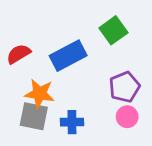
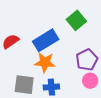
orange star: (40, 94) -> (45, 62), moved

